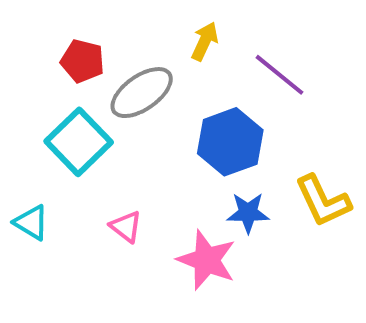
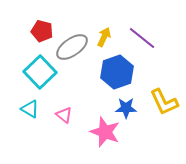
yellow arrow: (205, 41) -> (104, 37), moved
cyan triangle: (31, 223) -> (30, 109), moved

